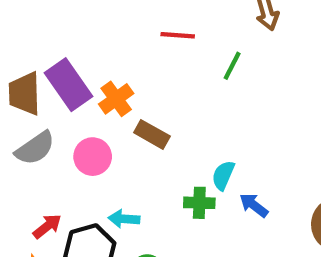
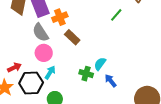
gray semicircle: (35, 148) -> (40, 33), moved, turned 78
pink circle: (93, 157) -> (44, 53), moved
cyan arrow: (124, 219) -> (50, 73), turned 104

